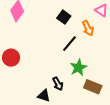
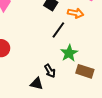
orange arrow: (88, 28) -> (76, 13), turned -49

